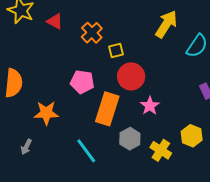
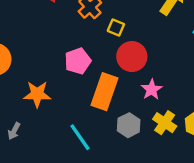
yellow square: (116, 51) -> (116, 27), turned 35
pink pentagon: (82, 82) -> (78, 61), turned -30
yellow cross: (161, 150) -> (165, 123), moved

